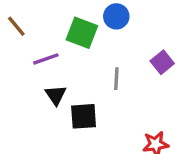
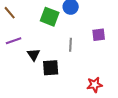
purple line: (46, 59) -> (14, 41), moved
purple square: (162, 62) -> (99, 35), turned 32

